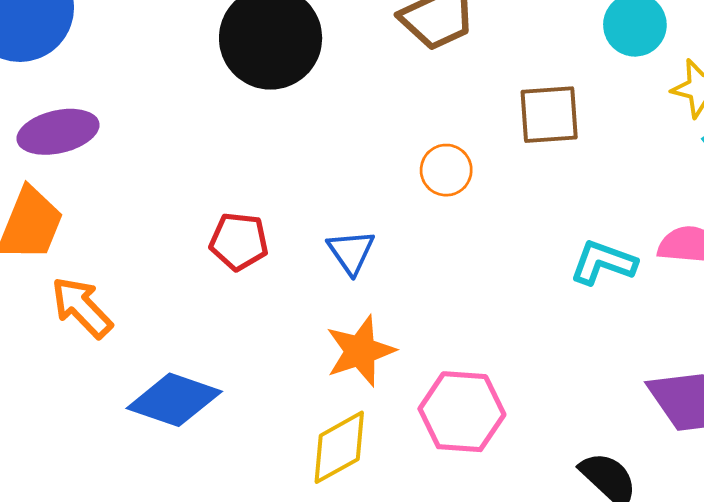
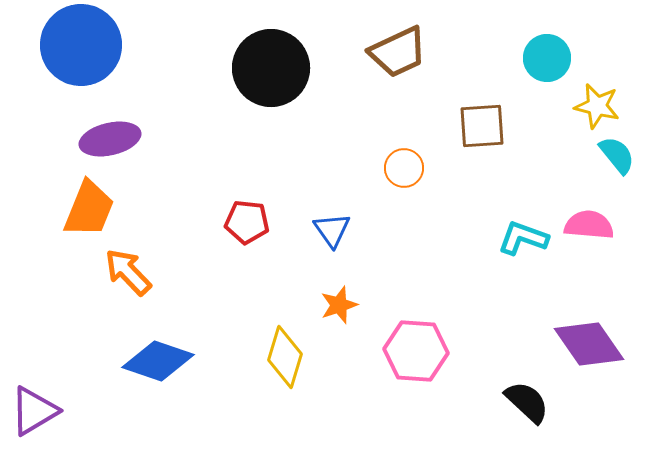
orange star: (360, 351) -> (339, 305), size x0.7
blue diamond: (174, 400) -> (158, 361), moved
yellow diamond: (339, 447) -> (285, 357), moved, turned -44

